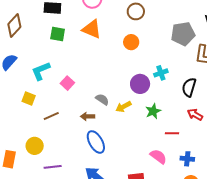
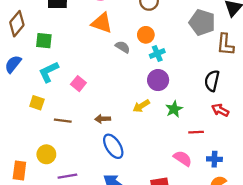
green square: (58, 34) -> (44, 41), moved
gray pentagon: (183, 34) -> (202, 22), turned 30
cyan cross: (161, 73) -> (157, 54), moved
gray semicircle: (102, 99) -> (123, 47), moved
brown line: (51, 116) -> (63, 121), turned 35

